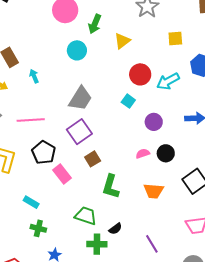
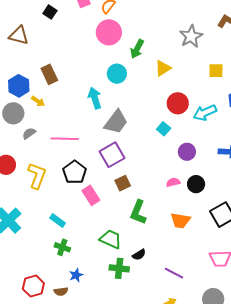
cyan arrow: (34, 76) -> (95, 98), moved, size x1.5
purple line: (152, 244) -> (174, 273), turned -36

